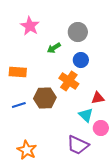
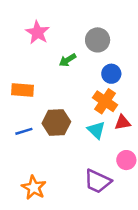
blue circle: (81, 60) -> (111, 74), moved
orange cross: (69, 81) -> (105, 101), moved
cyan triangle: (86, 115) -> (96, 130), moved

